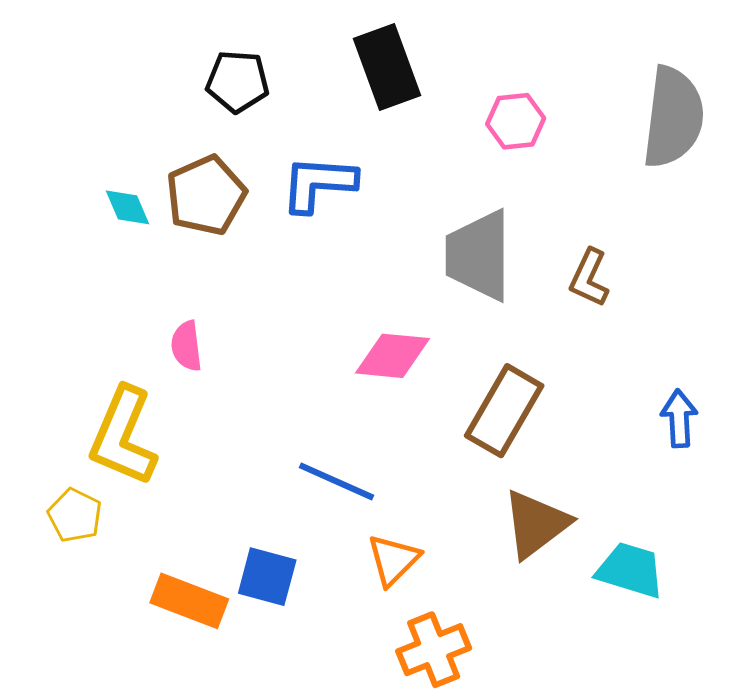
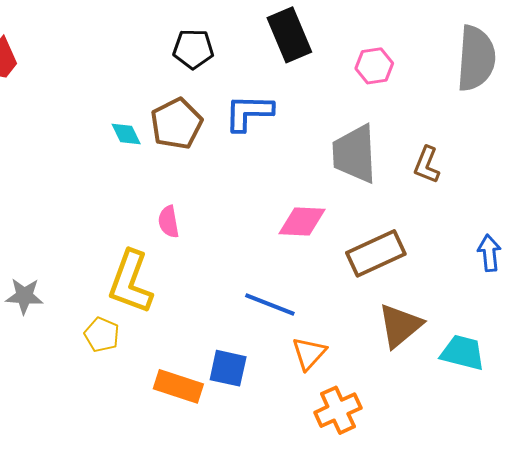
brown rectangle: (504, 411) -> (376, 253), turned 38

